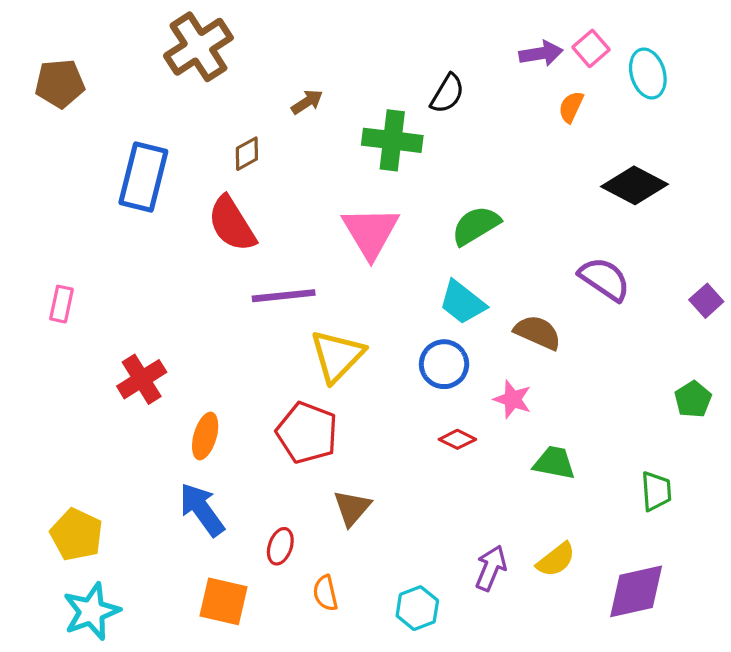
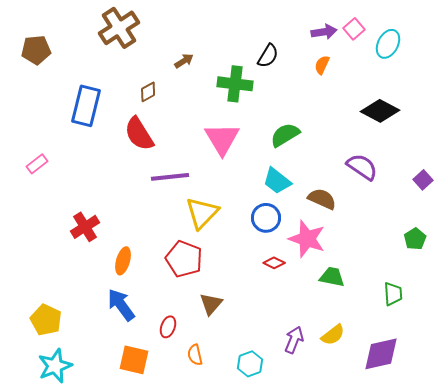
cyan ellipse: (648, 74) -> (388, 44), turned 44
orange semicircle: (571, 107) -> (322, 65), moved
pink rectangle: (61, 304) -> (37, 164), moved, turned 40
pink star: (513, 399) -> (307, 239), size x1.6

